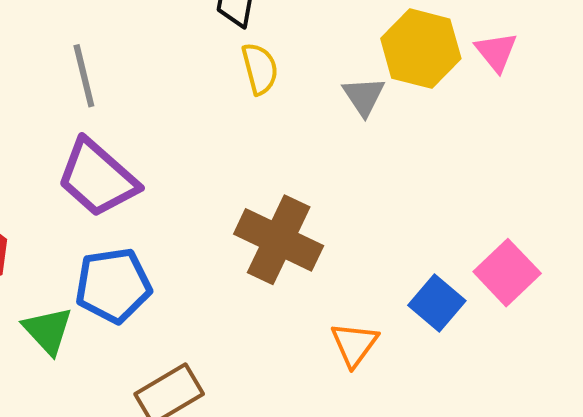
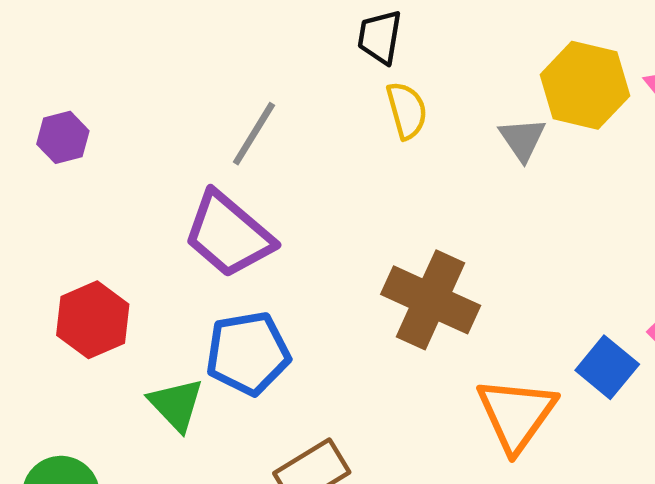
gray line: (84, 76) -> (254, 134), moved, turned 46
orange triangle: (354, 344) -> (516, 414), size x1.5

